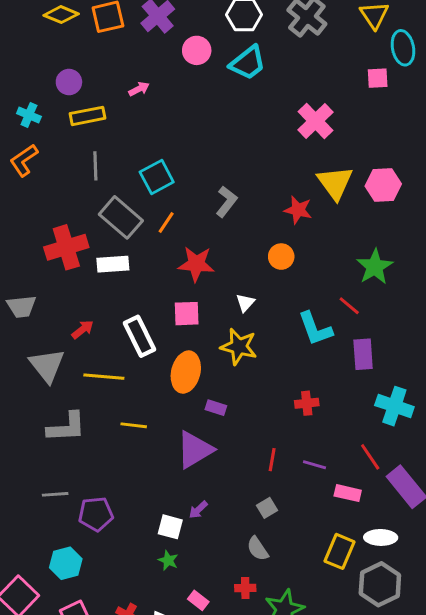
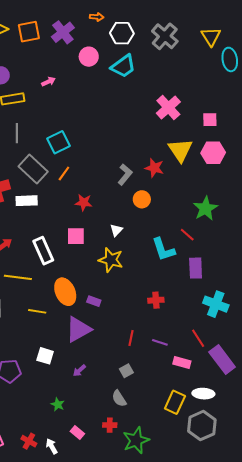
pink square: (378, 78) -> (210, 120), moved
gray L-shape: (226, 202) -> (125, 174), moved
red star: (196, 264) -> (84, 202), size x0.7
orange ellipse: (186, 372) -> (65, 292), moved, turned -40
white square: (170, 527) -> (45, 356), moved

